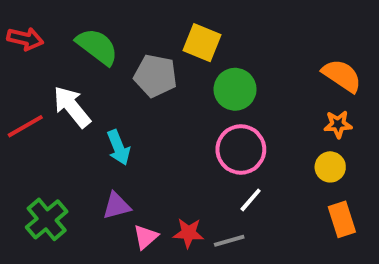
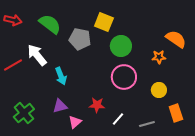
orange star: (338, 124) -> (159, 57), moved
yellow circle: (330, 167) -> (159, 90), moved
white line: (251, 200) -> (118, 119), moved
red star: (188, 233) -> (97, 105), moved
gray line: (229, 241) -> (147, 124), moved

